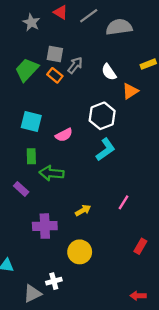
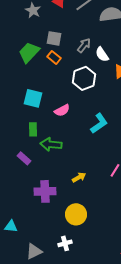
gray arrow: (75, 65) -> (84, 45), moved
white hexagon: (102, 116) -> (84, 78), moved
white cross: (54, 281) -> (65, 243), moved

